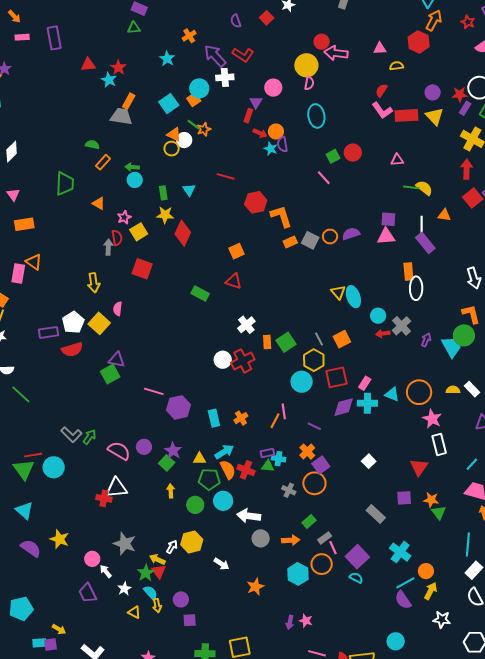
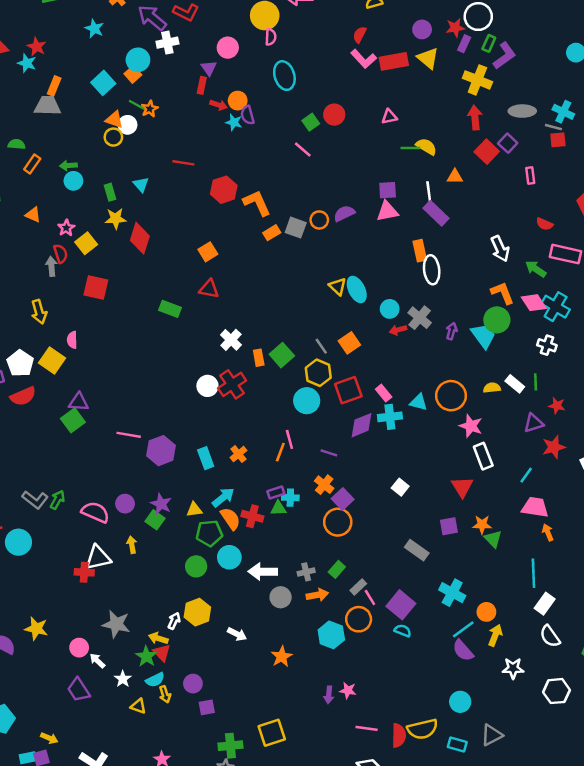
pink rectangle: (365, 383) -> (384, 393), turned -64
gray cross: (289, 490) -> (306, 572), moved, turned -32
yellow arrow: (171, 491) -> (132, 545), moved
cyan semicircle: (151, 593) -> (155, 680), turned 112

